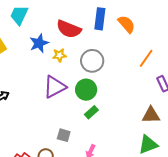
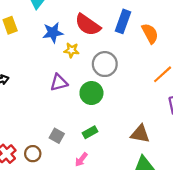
purple triangle: (55, 87) -> (59, 83), size x0.7
green rectangle: (91, 112) -> (90, 132), moved
brown triangle: (151, 115) -> (140, 134), moved

